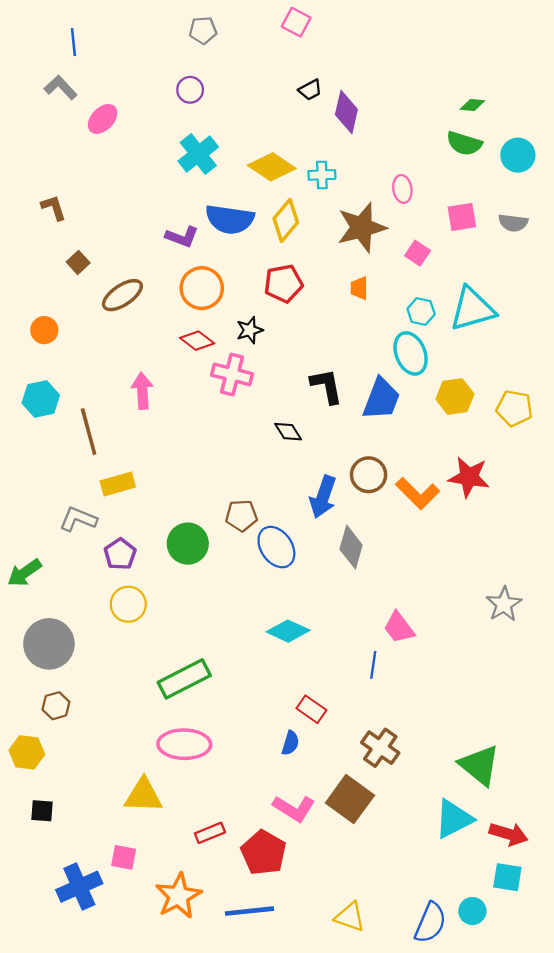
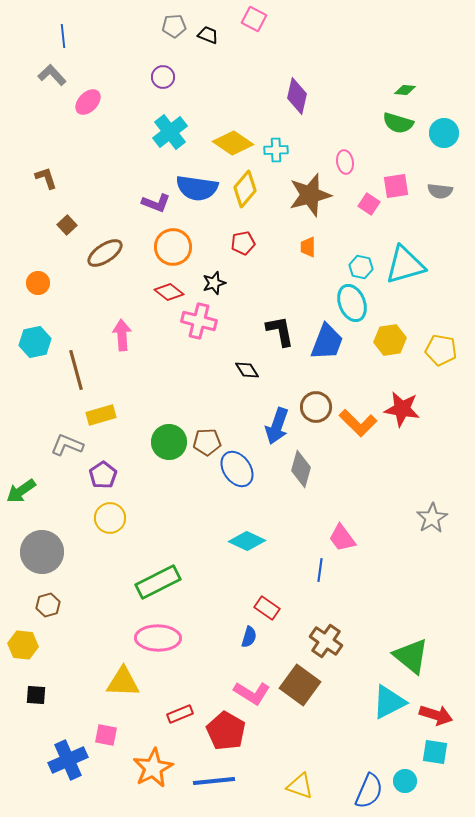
black trapezoid: (310, 90) -> (208, 35), moved, turned -130
pink square: (418, 253) -> (369, 204), moved
red pentagon: (283, 283) -> (243, 243), size x0.7
green circle: (188, 544) -> (169, 442), moved

